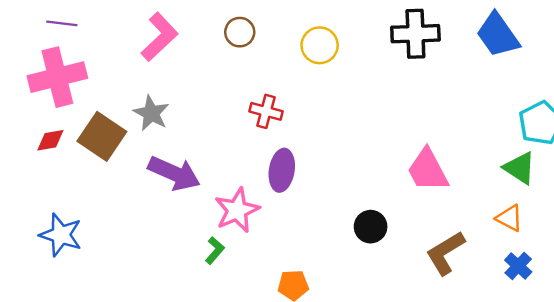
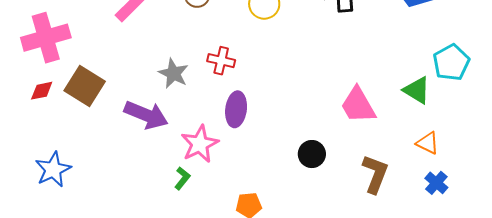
gray star: (151, 113) -> (173, 73), moved
green triangle: (520, 168) -> (417, 90), moved
blue star: (61, 235) -> (53, 170), turned 30
brown L-shape: (445, 253) -> (375, 174), turned 144

